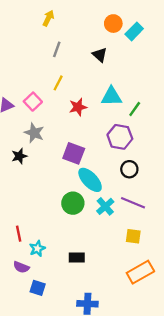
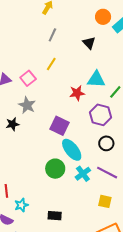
red star: (78, 107) -> (77, 93), moved

